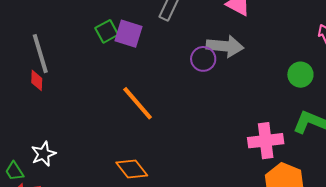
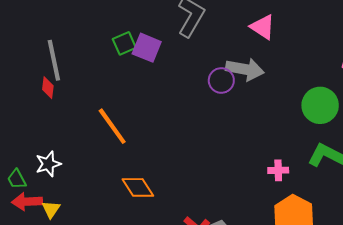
green circle: (300, 75) -> (320, 105), size x1.4
orange line: (138, 103) -> (112, 126), moved
pink cross: (266, 141) -> (278, 170), size x0.6

